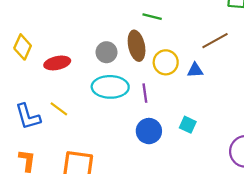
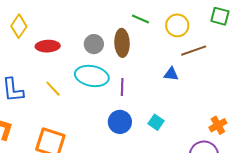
yellow circle: (166, 62) -> (177, 25), moved
yellow line: (59, 109) -> (53, 89), moved

